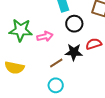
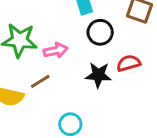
brown line: (56, 63) -> (40, 81), moved

